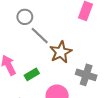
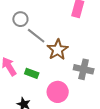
green rectangle: (32, 74) -> (32, 73), turned 56

